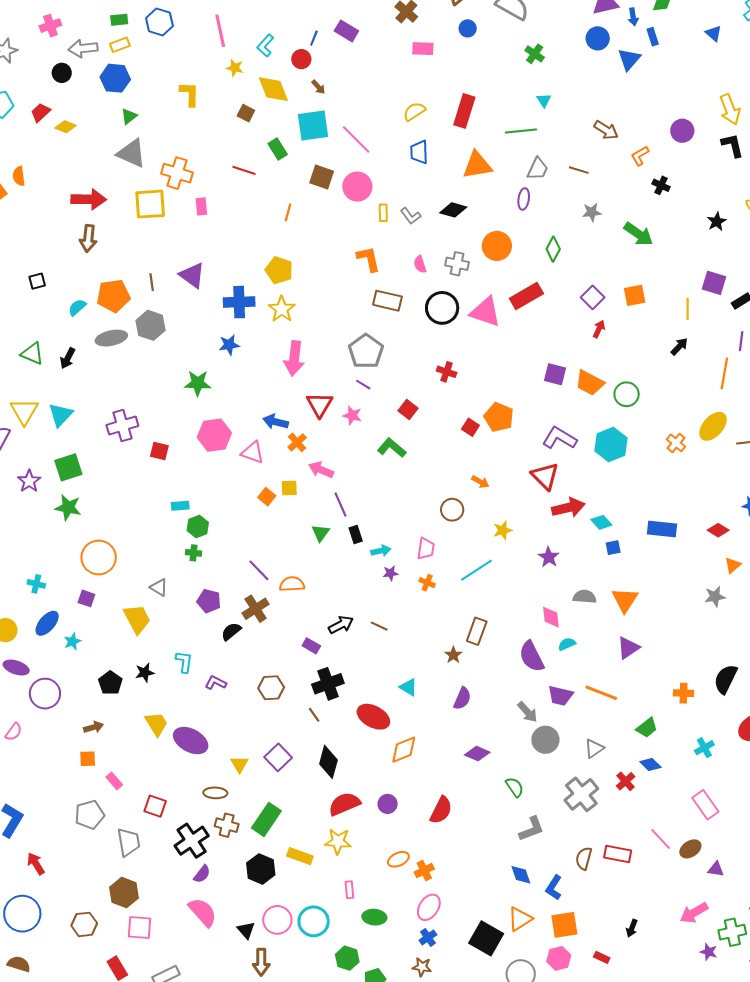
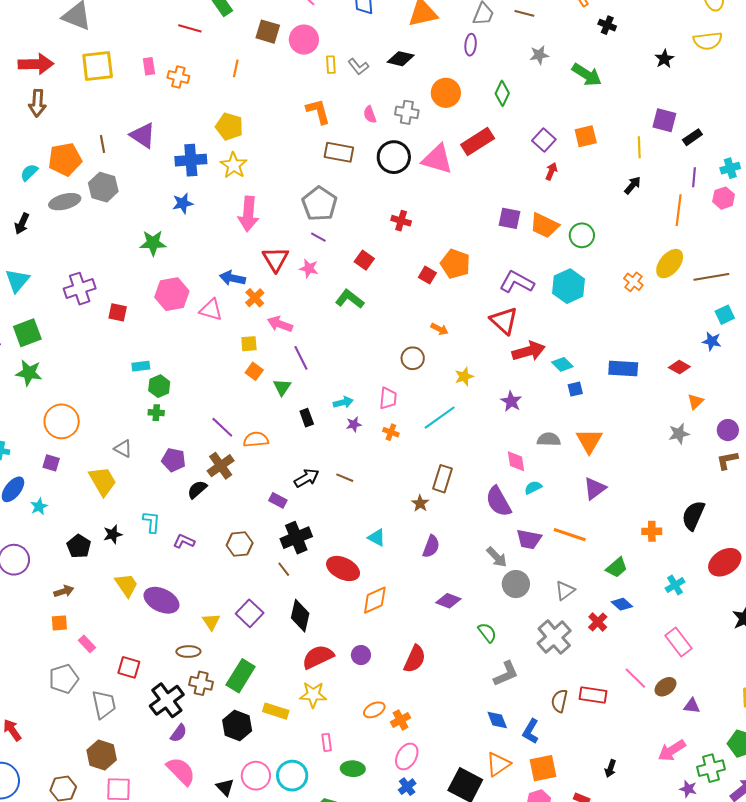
orange cross: (177, 173) -> (178, 77), moved, size x0.7
orange square: (267, 497) -> (254, 371), moved
black rectangle: (356, 534) -> (307, 418), moved

